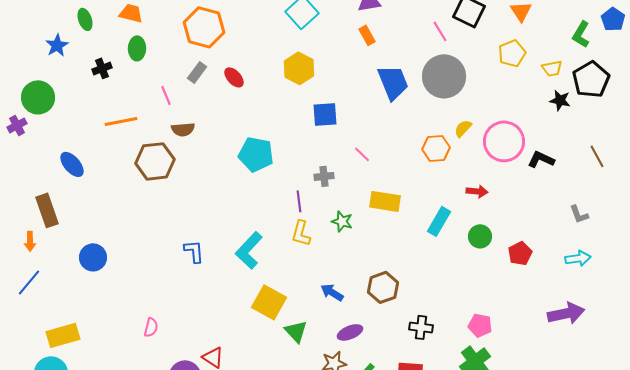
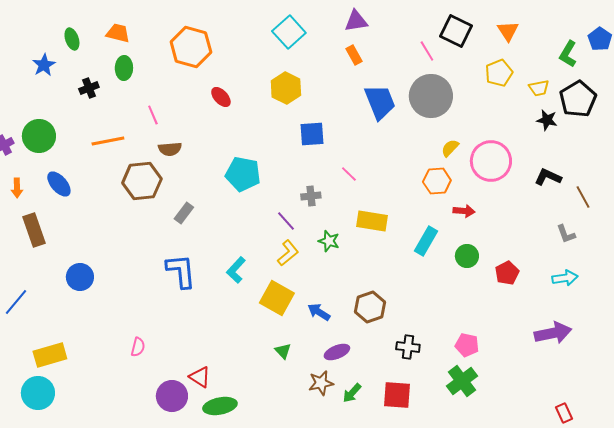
gray rectangle: (197, 72) -> (184, 213), moved
green circle: (38, 97) -> (39, 136), moved
orange hexagon: (436, 148) -> (437, 181), moved
brown line: (597, 156) -> (583, 197), moved
black L-shape: (541, 159) -> (548, 177), moved
purple line: (299, 201) -> (286, 221), turned -35
yellow L-shape: (301, 233) -> (288, 253), turned -144
orange arrow: (30, 241) -> (17, 188), moved
cyan L-shape: (249, 250) -> (236, 270), size x0.7
blue L-shape: (194, 251) -> (181, 271), size x1.5
yellow square: (269, 302) -> (277, 298), moved
green triangle: (296, 331) -> (283, 351), size x0.7

